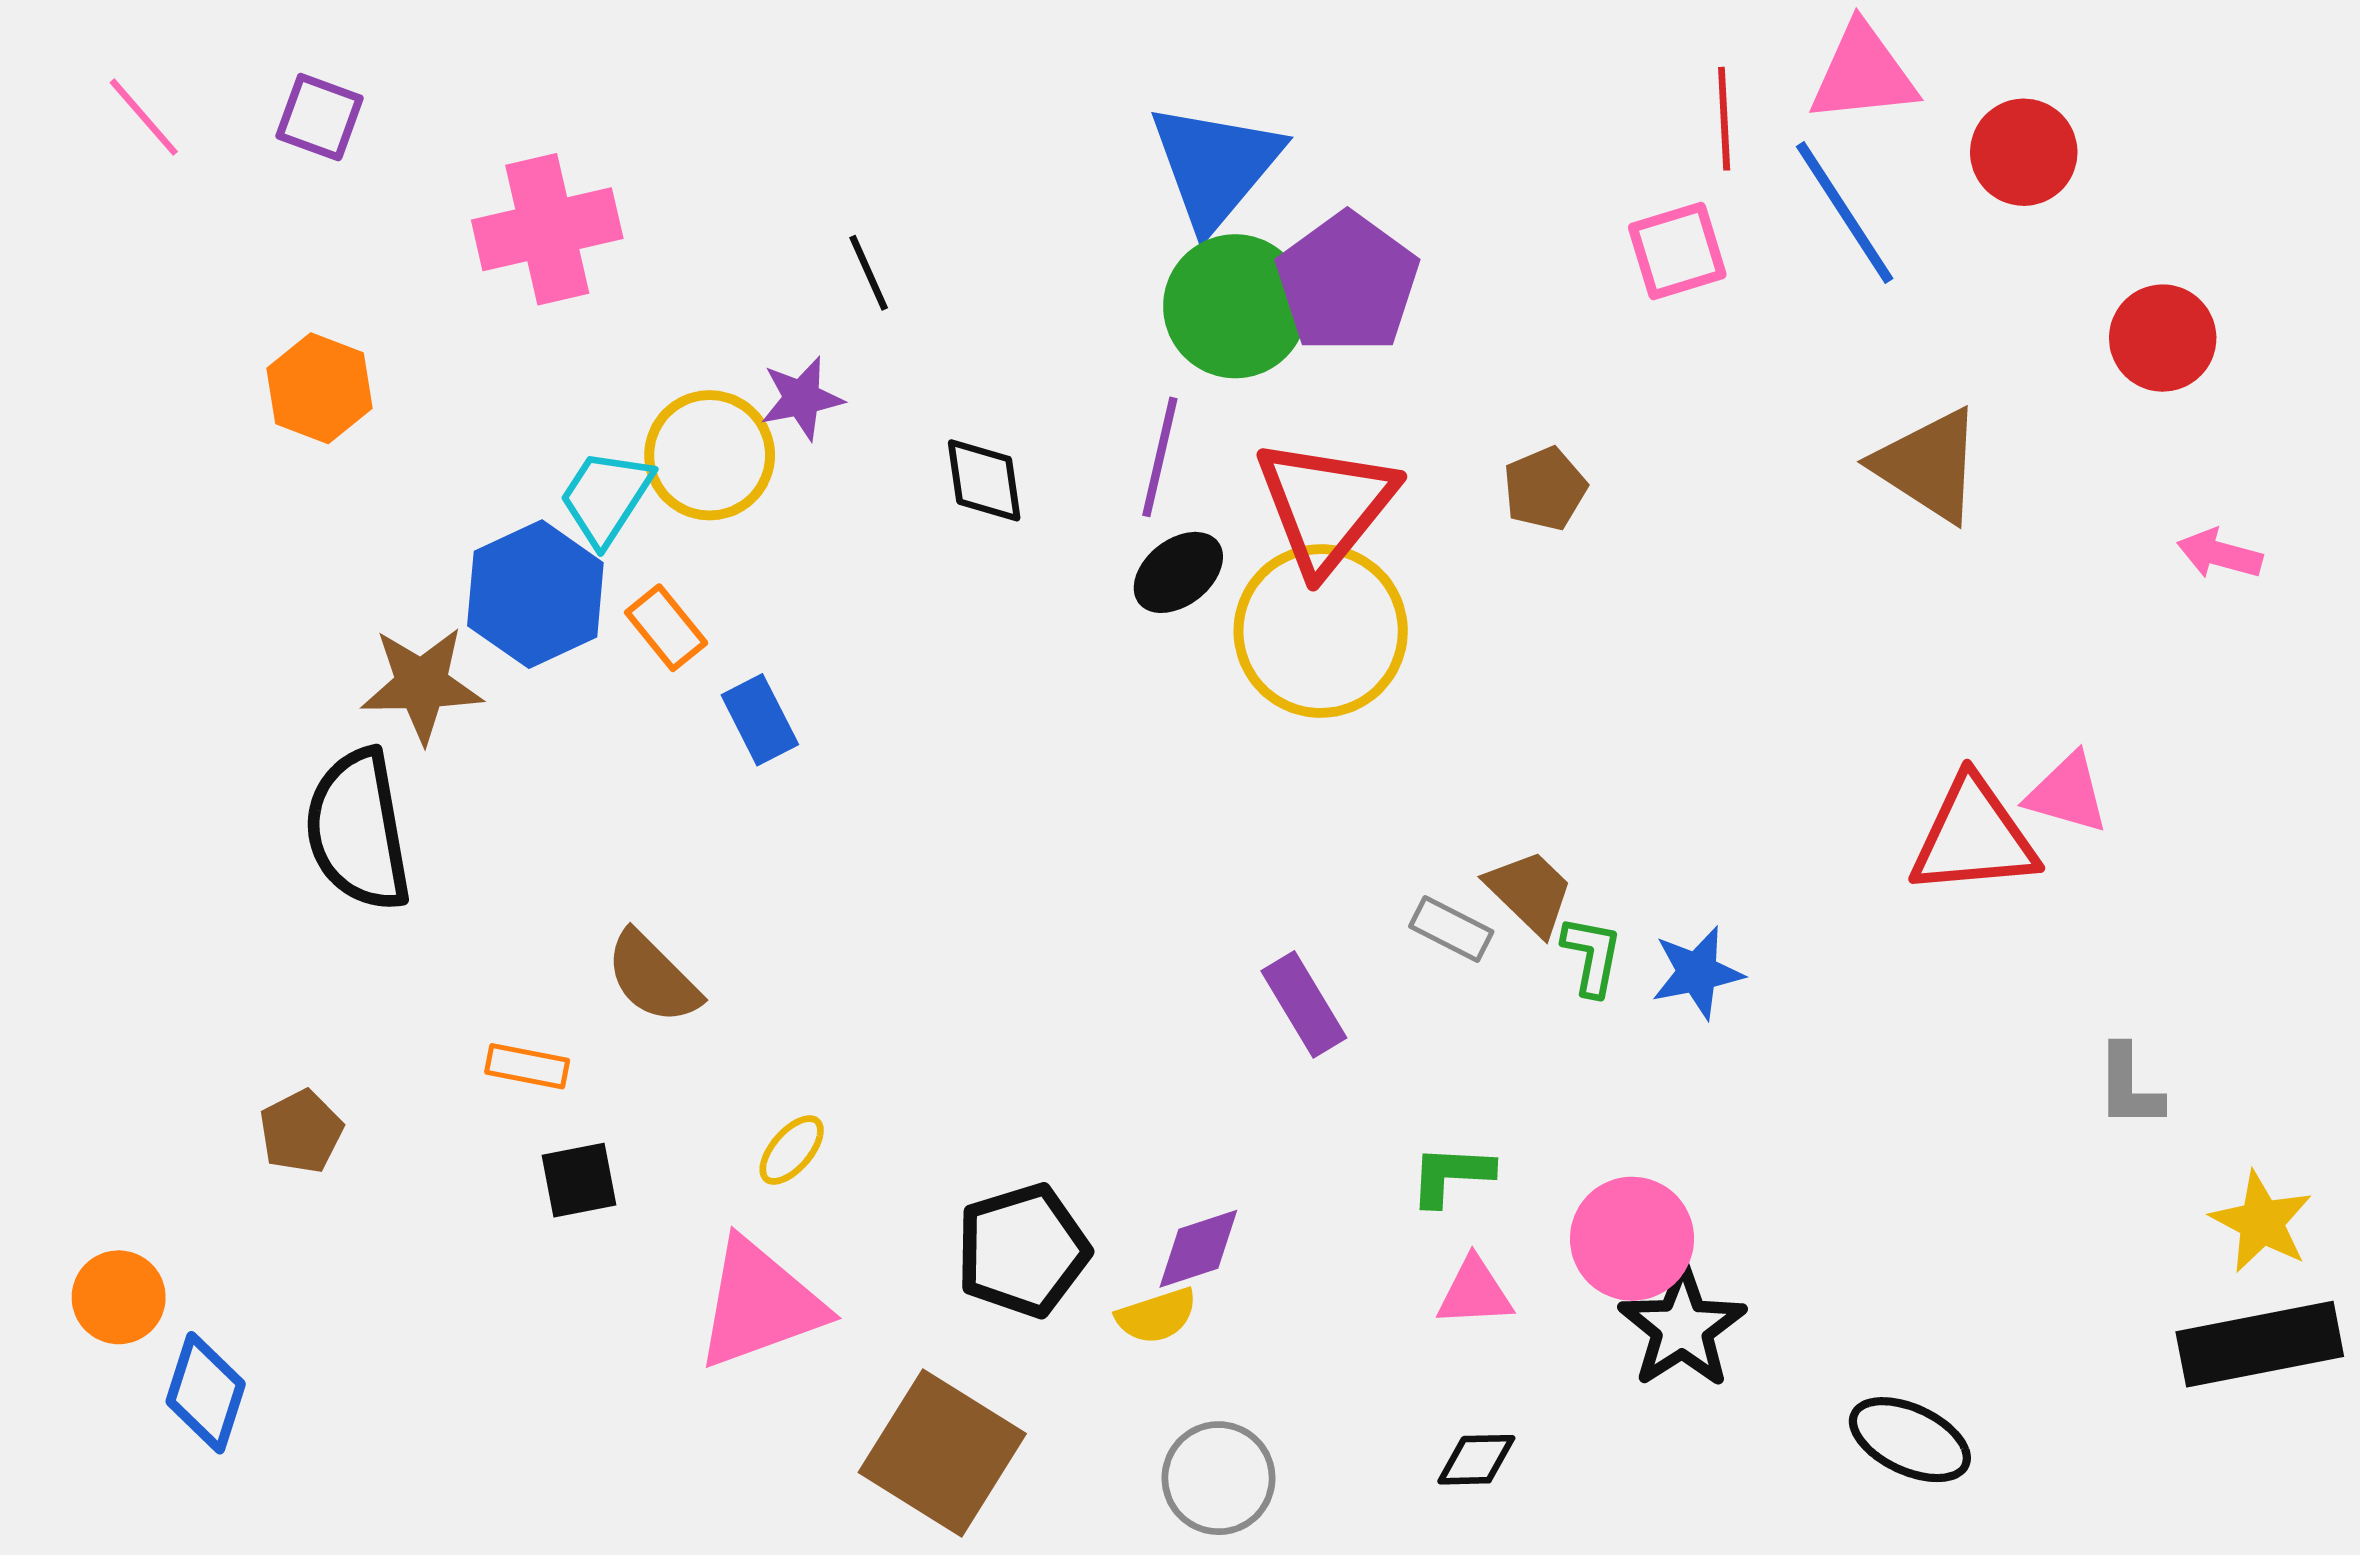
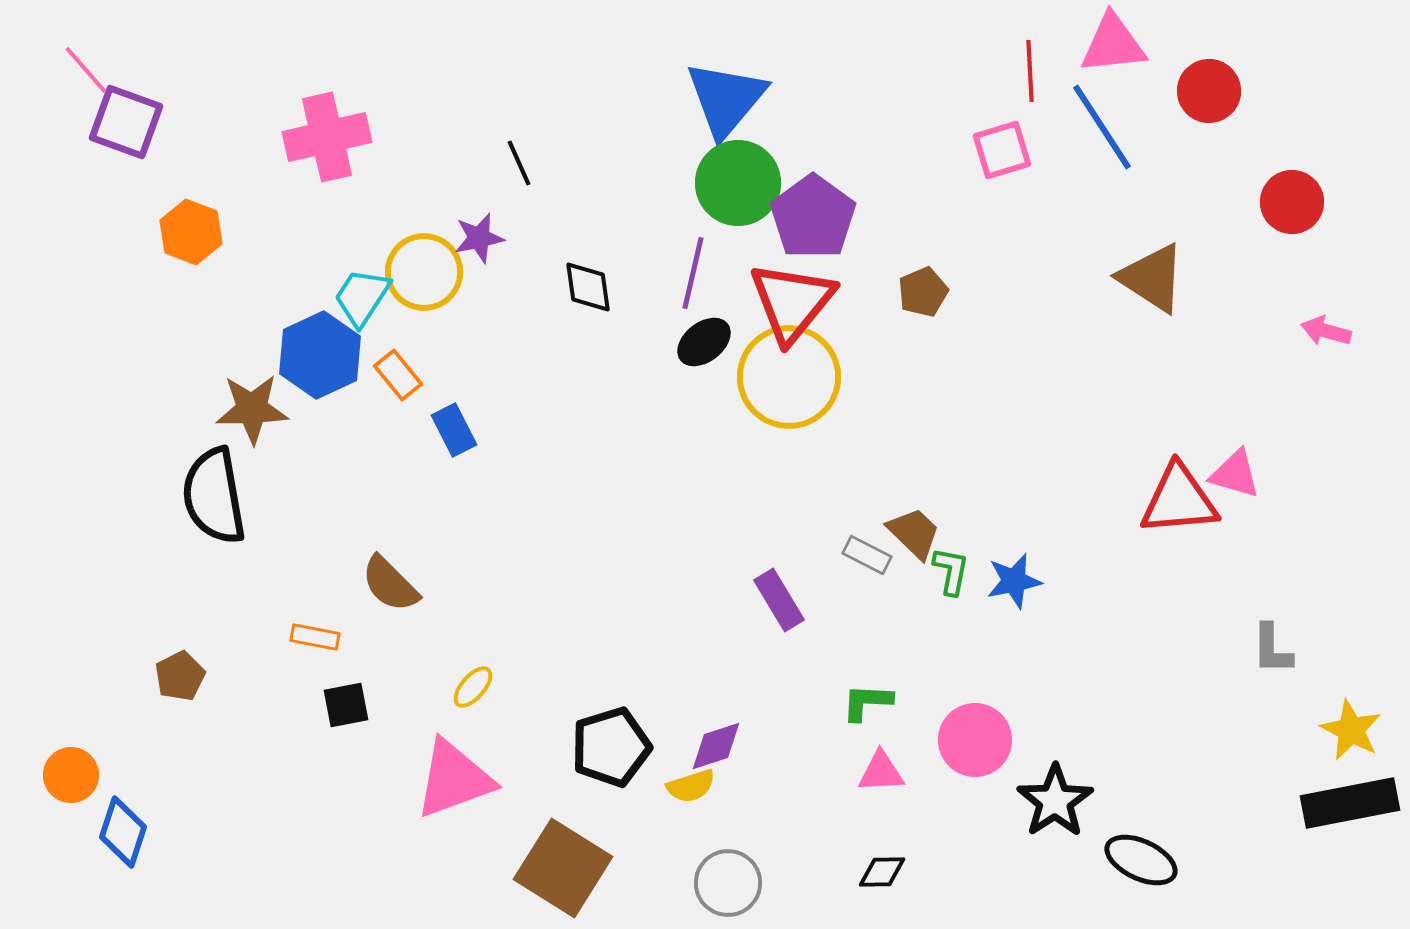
purple square: (320, 117) -> (126, 122), moved, size x1.4
purple pentagon: (1347, 283) -> (813, 217), moved
black star: (1682, 1327) -> (1055, 801), moved

